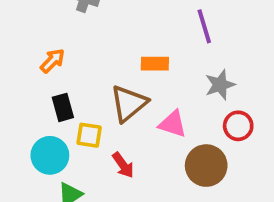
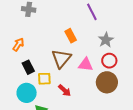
orange rectangle: (155, 64) -> (71, 36), turned 72
red circle: (238, 126) -> (109, 61), moved

